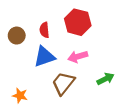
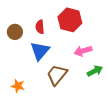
blue triangle: (44, 57) -> (40, 51), turned -30
pink arrow: (78, 57) -> (83, 51), moved

